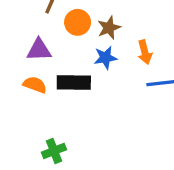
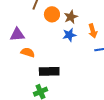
purple triangle: (39, 50) -> (17, 35), moved
black rectangle: (74, 83) -> (49, 71), moved

